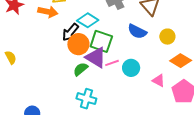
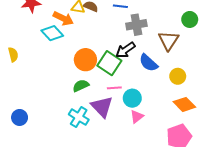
cyan diamond: (88, 20) -> (52, 33), moved
black arrow: (70, 32) -> (125, 50), moved
purple triangle: (96, 57) -> (102, 107), moved
pink triangle: (159, 81) -> (137, 117), moved, turned 40

